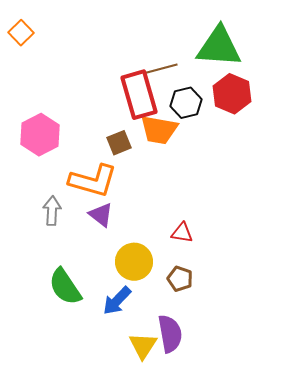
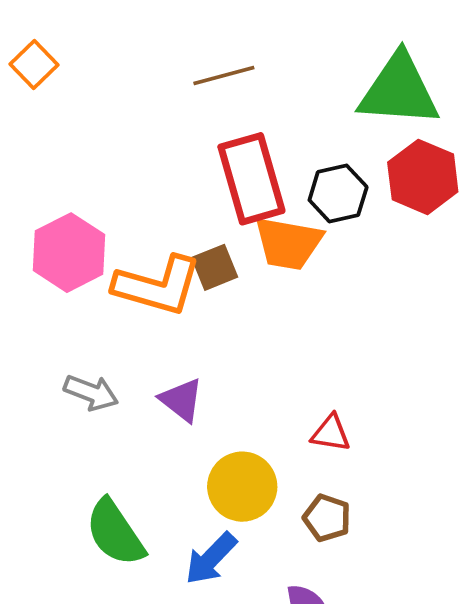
brown line: (161, 69) -> (224, 76), moved
orange L-shape: (93, 181) -> (157, 286), moved
gray arrow: (52, 211) -> (91, 393), turned 108

